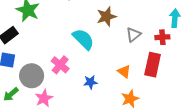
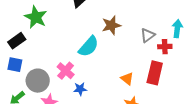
gray triangle: (133, 35) -> (148, 35), moved
cyan semicircle: (83, 39) -> (89, 46), turned 85
blue star: (90, 82) -> (80, 89), moved

